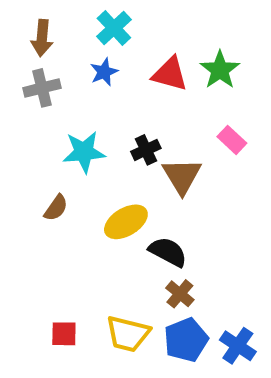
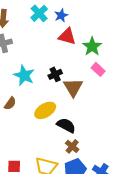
green star: (220, 70) -> (92, 46), moved
blue star: (104, 72) -> (61, 15), moved
cyan star: (84, 152) -> (24, 75), turned 30

